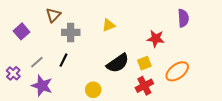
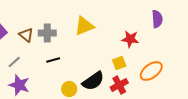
brown triangle: (53, 15) -> (26, 35), moved, turned -35
yellow triangle: (109, 25) -> (84, 26), size x1.5
black line: (63, 60) -> (53, 60), moved, turned 48
black semicircle: (118, 63) -> (93, 81), moved

